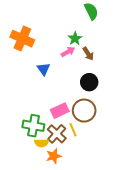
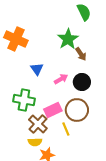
green star: (75, 39) -> (68, 39), size x1.5
pink arrow: (68, 52) -> (61, 79), moved
green cross: (33, 126) -> (24, 100), moved
brown cross: (57, 134) -> (38, 124), moved

